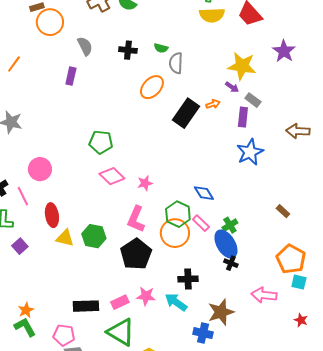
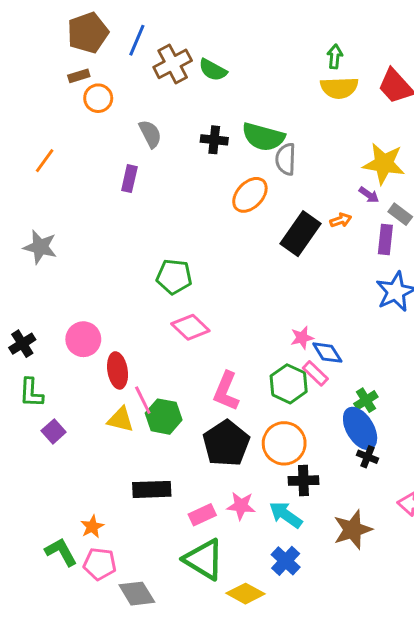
orange circle: (50, 22) -> (98, 98), size x0.7
green semicircle: (161, 48) -> (263, 137), size x2.0
pink circle: (40, 169) -> (83, 339), moved
pink star: (145, 183) -> (302, 338), moved
pink line: (23, 196) -> (143, 400), moved
red ellipse: (52, 215) -> (118, 370), moved
pink rectangle: (201, 223) -> (315, 373), moved
orange circle: (175, 233) -> (284, 443), moved
black rectangle: (86, 306) -> (152, 489), moved
orange star: (26, 310) -> (92, 527), moved
blue cross: (203, 333) -> (286, 561), moved, turned 30
pink pentagon: (64, 335) -> (100, 564), moved

